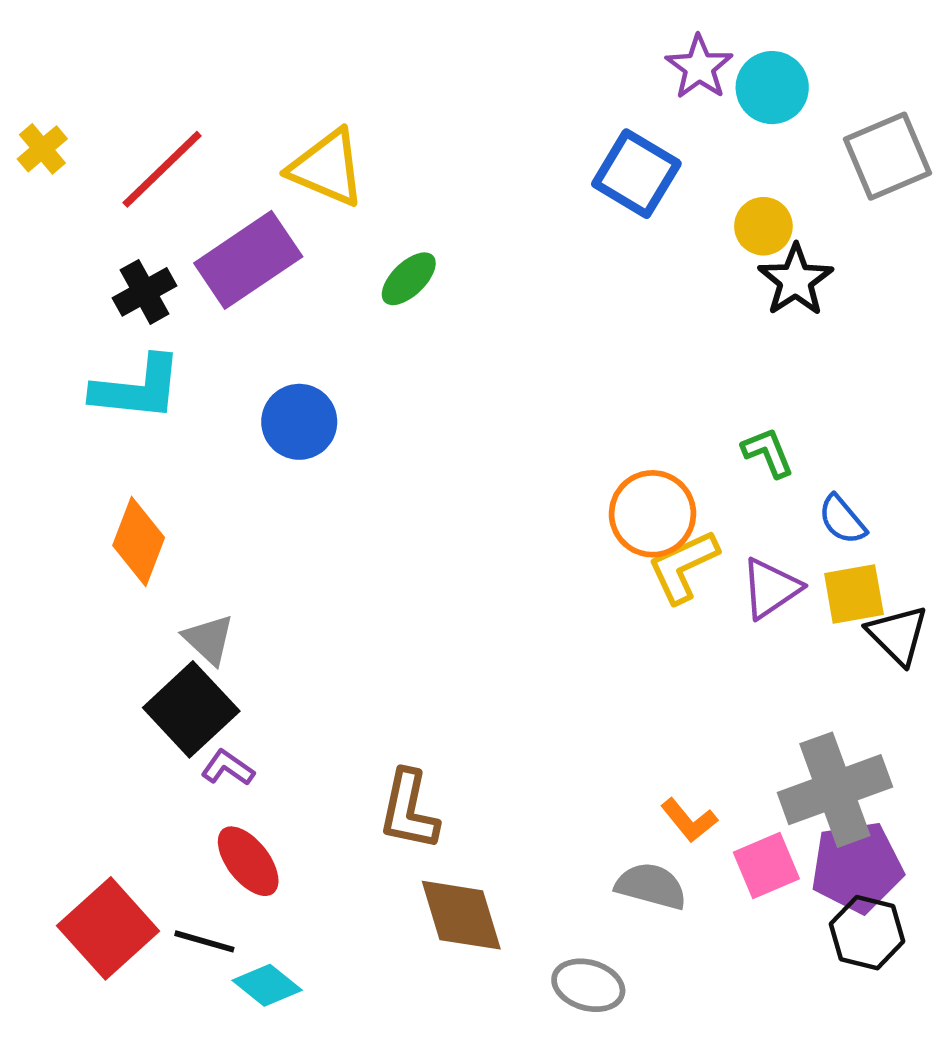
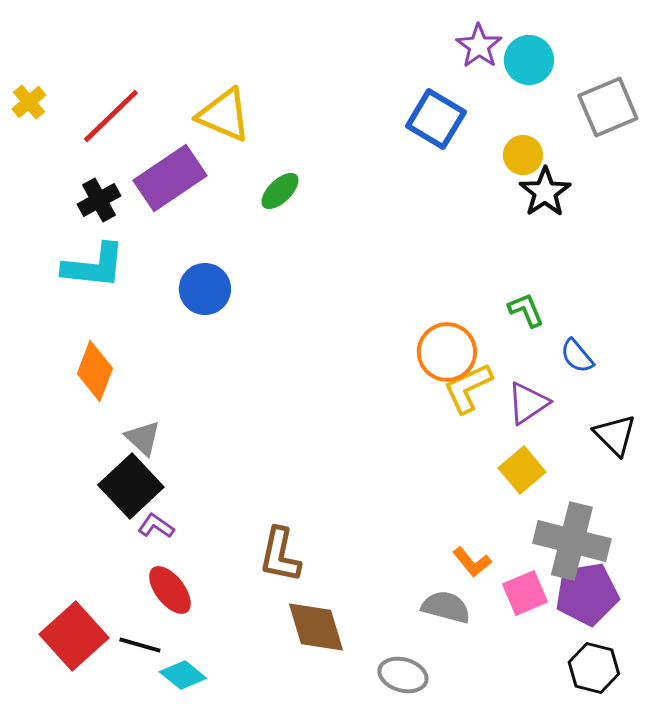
yellow square: (854, 594) -> (522, 470), moved, turned -30
gray cross: (835, 790) -> (572, 541), turned 34
black hexagon: (867, 933) -> (594, 668), moved

